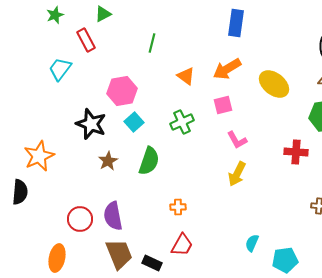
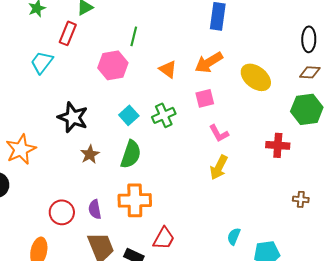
red rectangle: (86, 40) -> (68, 33), turned 50
pink hexagon: (122, 91) -> (113, 65), moved
cyan square: (134, 122) -> (129, 115), moved
orange cross: (178, 207) -> (135, 200), moved, size x2.0
purple semicircle: (113, 216) -> (95, 209), size x0.7

